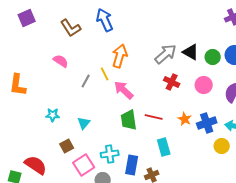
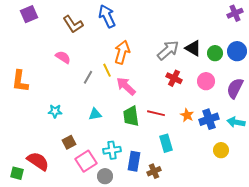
cyan triangle: (84, 123) -> (95, 114), moved, turned 40
yellow circle: (222, 146) -> (221, 150), moved

